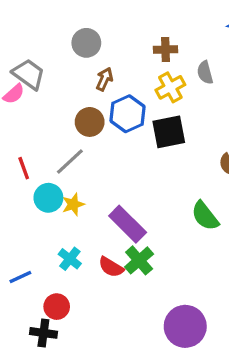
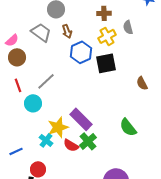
gray trapezoid: (29, 74) -> (41, 32), moved
brown arrow: (104, 79) -> (67, 31), turned 136
brown circle: (90, 122) -> (17, 57), moved
yellow star: (73, 204) -> (58, 127), moved, size x1.5
green semicircle: (205, 216) -> (128, 127), moved

